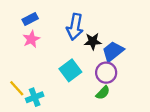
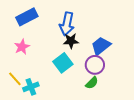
blue rectangle: (30, 19) -> (27, 17), size x1.5
pink star: (31, 39) -> (22, 47), moved
black star: (93, 41) -> (71, 41), moved

